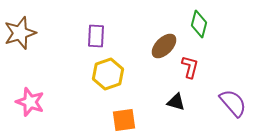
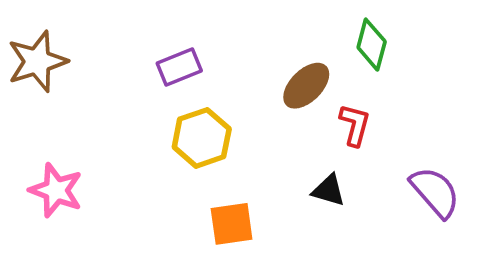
purple rectangle: (96, 36) -> (179, 67), turned 65

